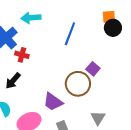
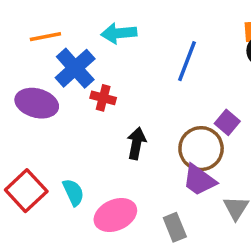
black arrow: (13, 81) -> (136, 143), moved, turned 150
purple trapezoid: (53, 102) -> (199, 180), moved

